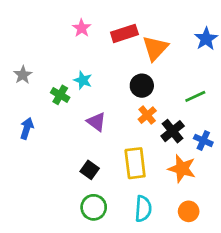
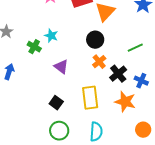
orange circle: (189, 211) -> (143, 130), moved

